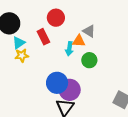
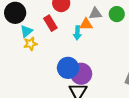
gray triangle: (89, 31) -> (95, 14), turned -32
green circle: (89, 60) -> (117, 14), moved

